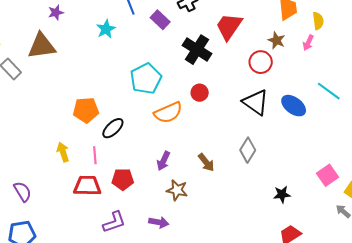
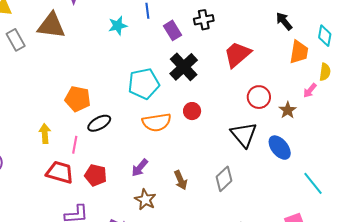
brown star: (277, 40) -> (288, 110), moved
black cross: (197, 50) -> (184, 67), moved
cyan line: (329, 91) -> (313, 183), moved

